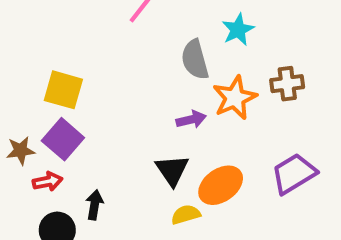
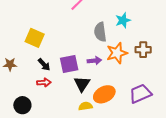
purple square: (63, 139) -> (69, 64), moved, turned 30
red arrow: (48, 181) -> (44, 82), moved
black arrow: (94, 205) -> (44, 64), moved, turned 120

